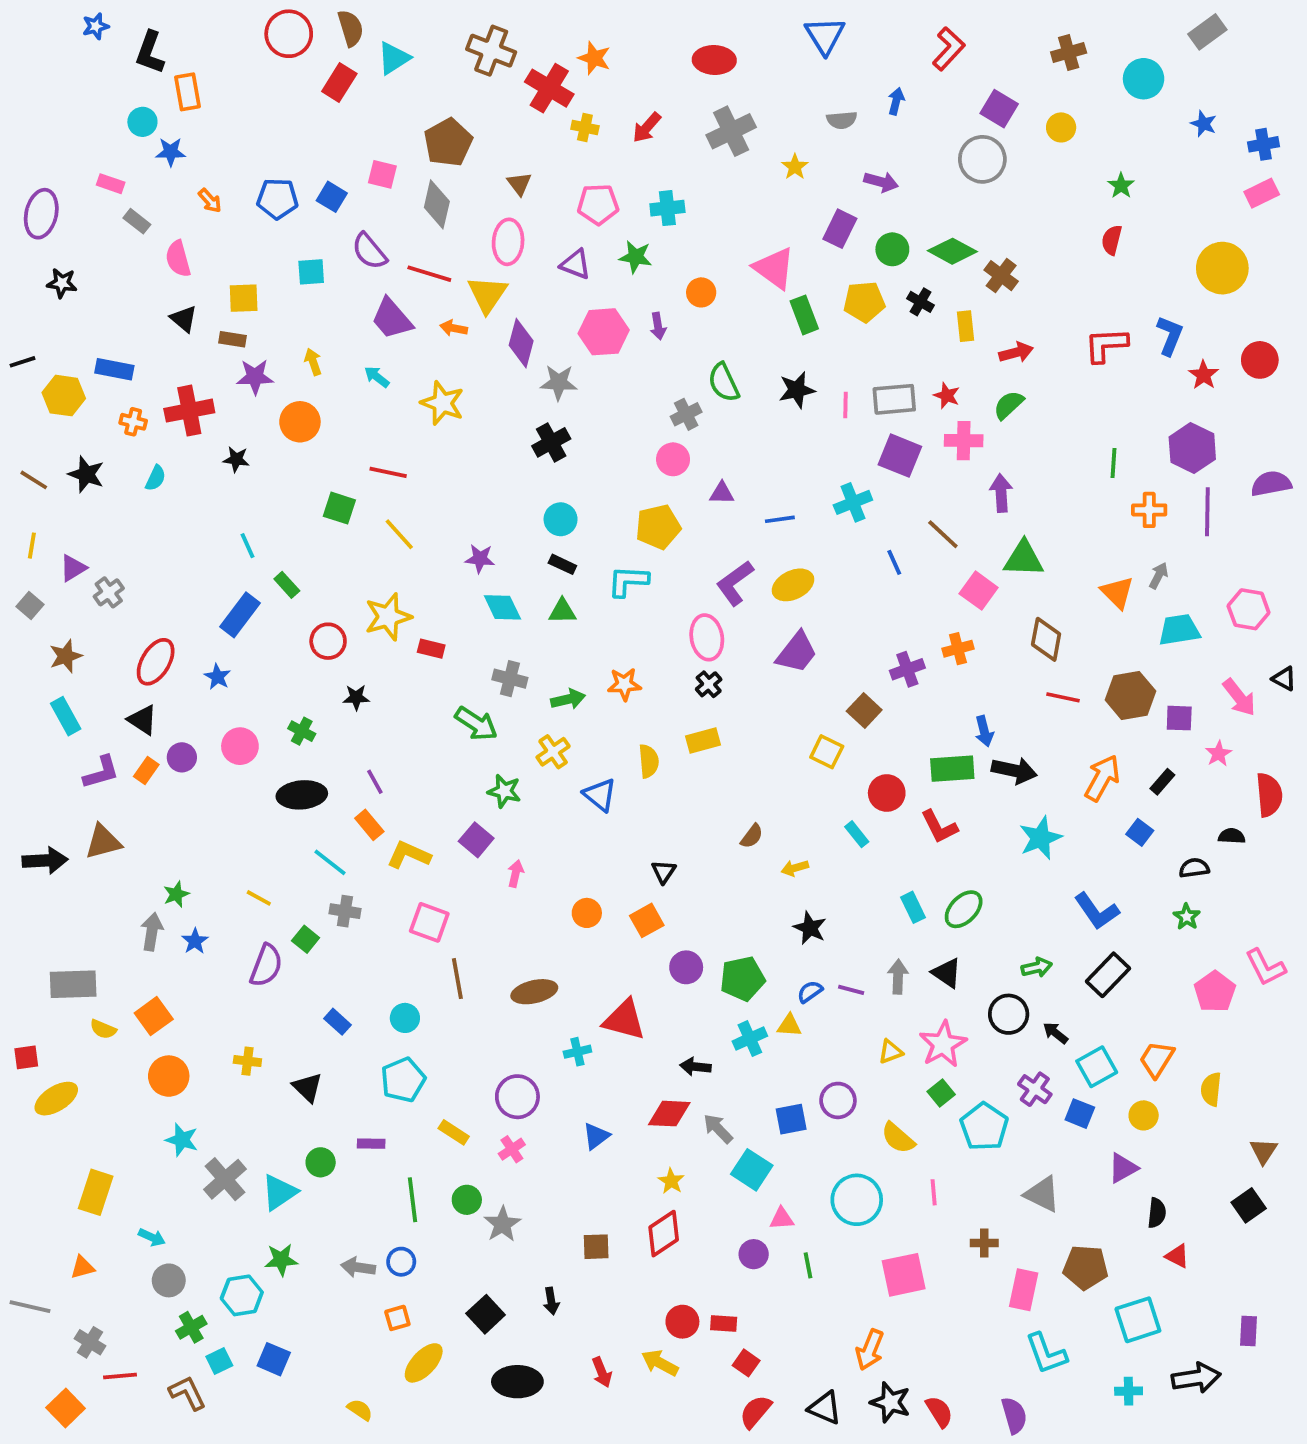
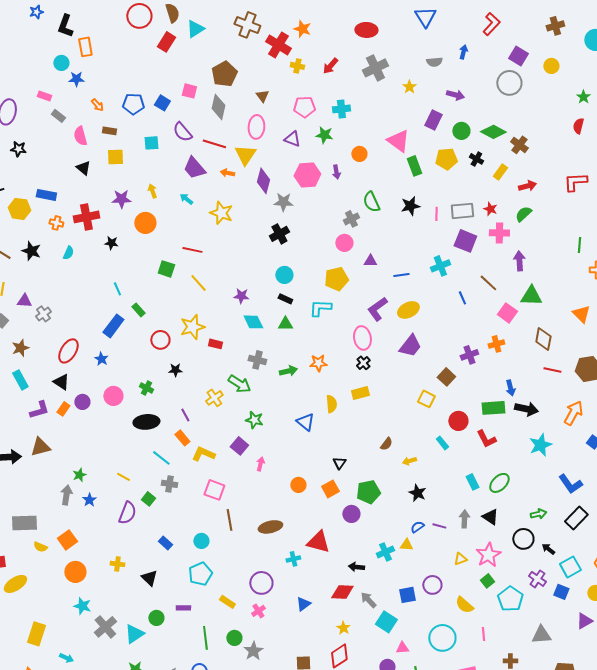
yellow rectangle: (965, 326) -> (500, 172), turned 42
brown rectangle: (232, 339) -> (109, 131), moved
purple triangle: (73, 568) -> (24, 301), turned 35
yellow cross: (553, 752) -> (214, 398), moved
green pentagon: (742, 979) -> (368, 492), moved
gray triangle: (1042, 1194) -> (541, 635), turned -30

